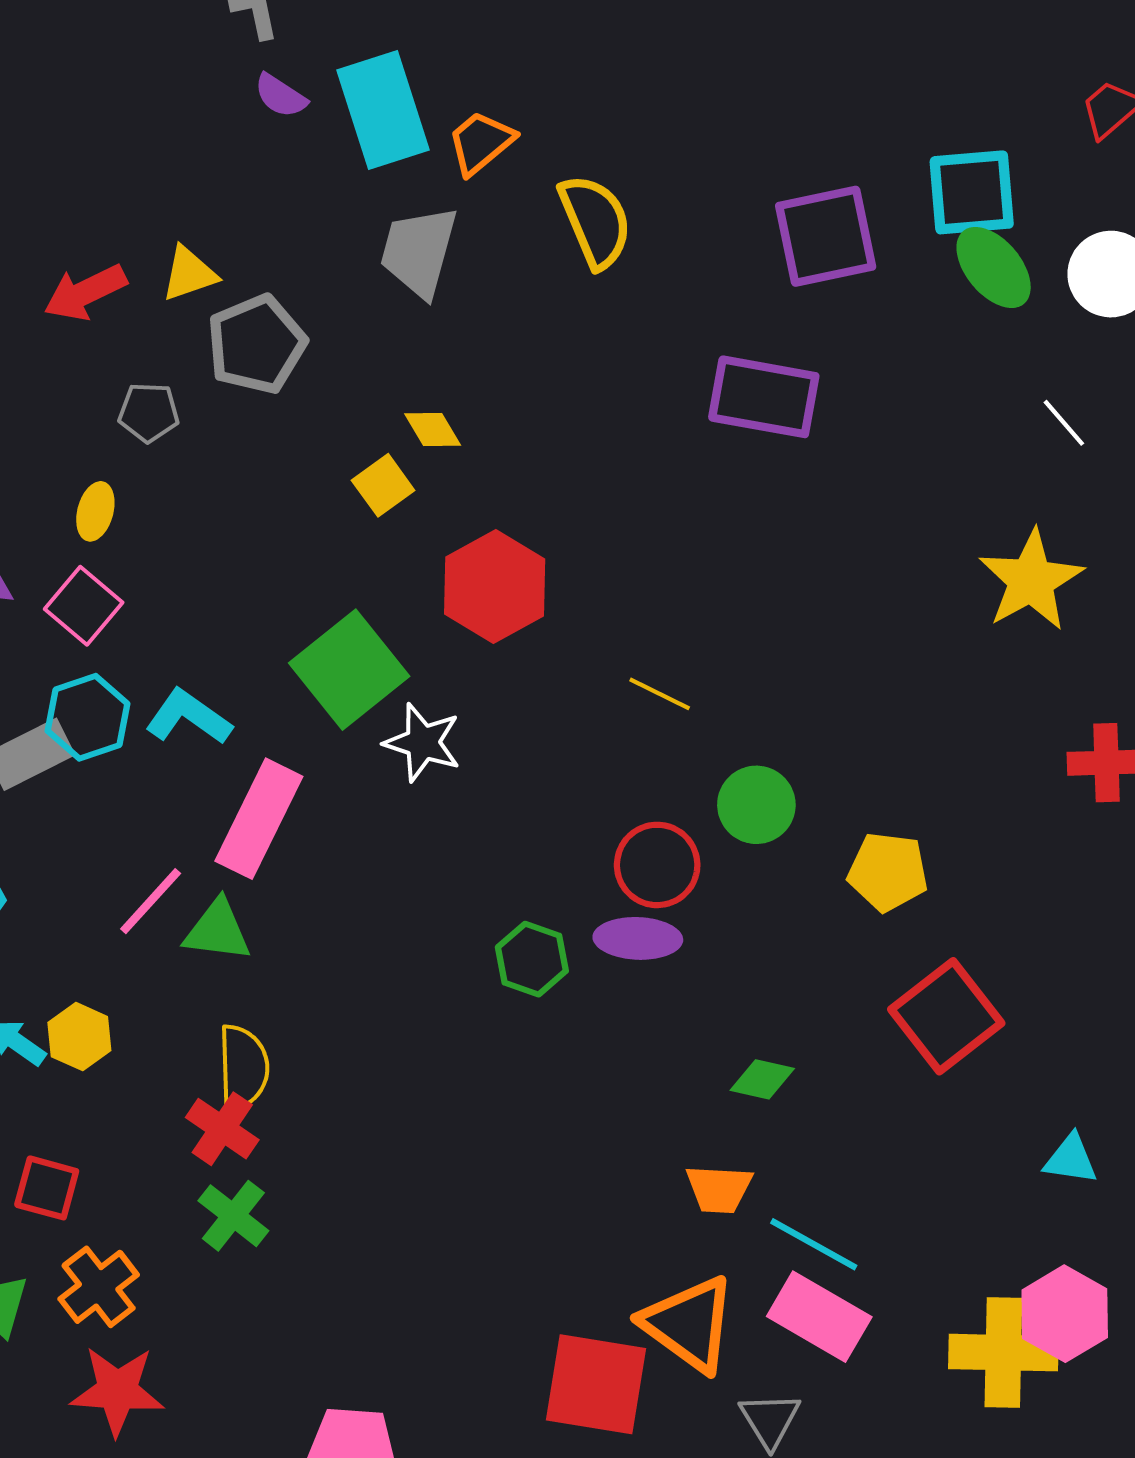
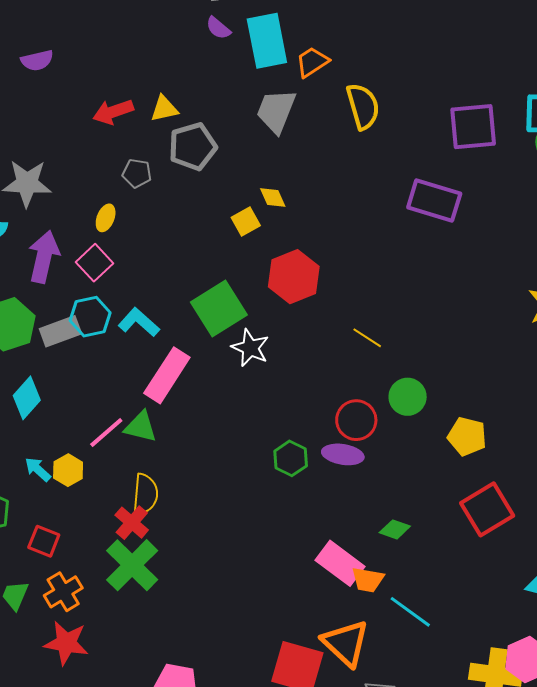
pink line: (151, 901) -> (106, 433), moved
green cross: (233, 1216) -> (132, 565), size x1.6
pink rectangle: (819, 1317) -> (340, 563), moved

